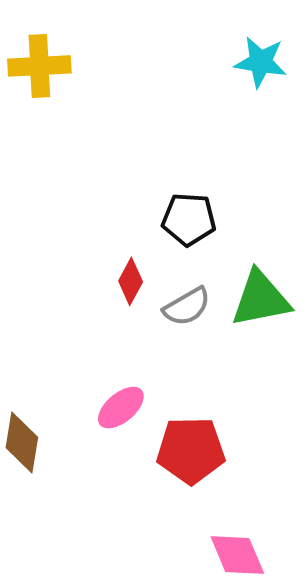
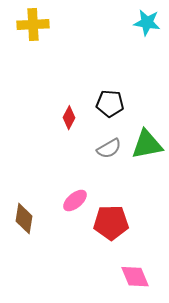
red diamond: (131, 281) -> (69, 118), moved

